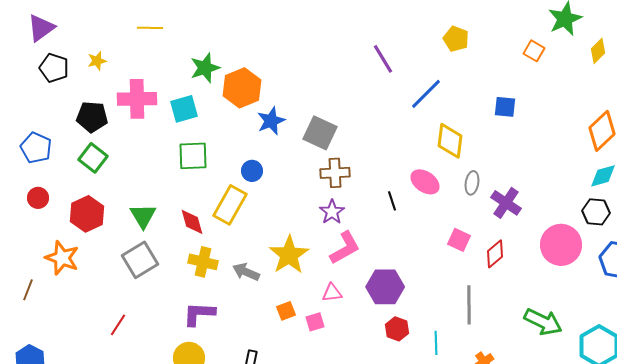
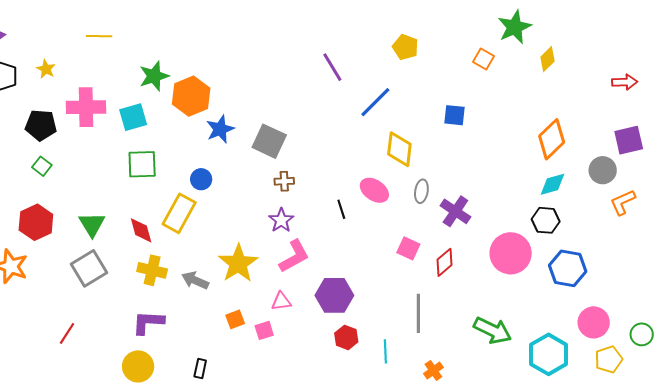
yellow star: (97, 61) -> (46, 69), turned -30
green square: (93, 158) -> (42, 166), size x0.7
brown cross: (335, 173) -> (284, 181), size x0.7

